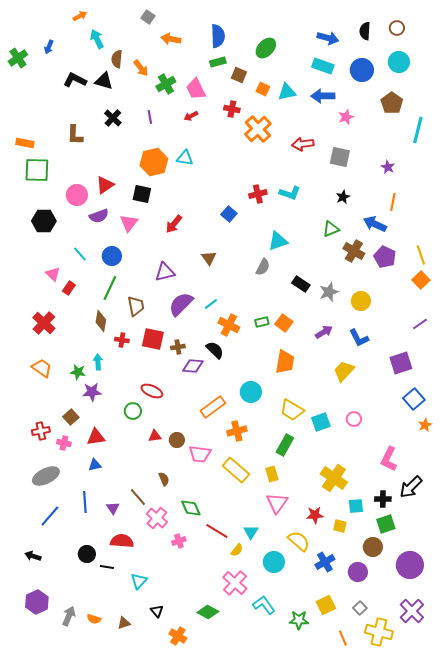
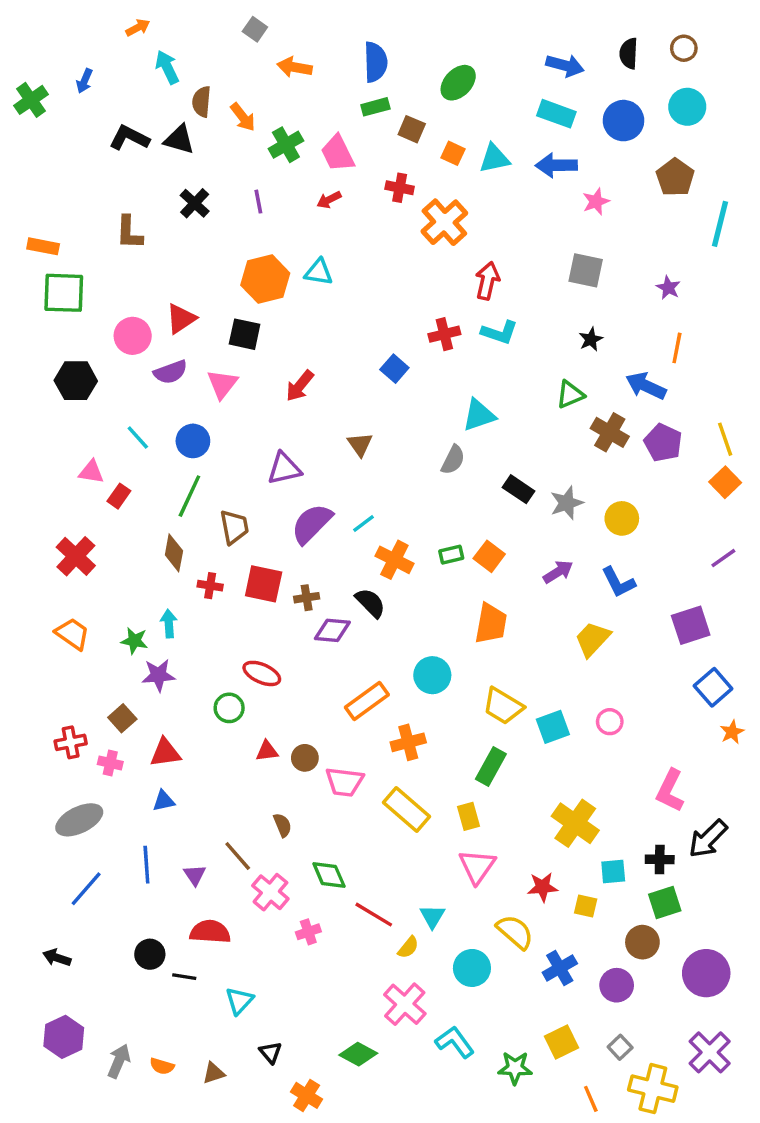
red arrow: (303, 144) -> (487, 281), moved, turned 110
pink triangle: (53, 274) -> (91, 472), turned -35

